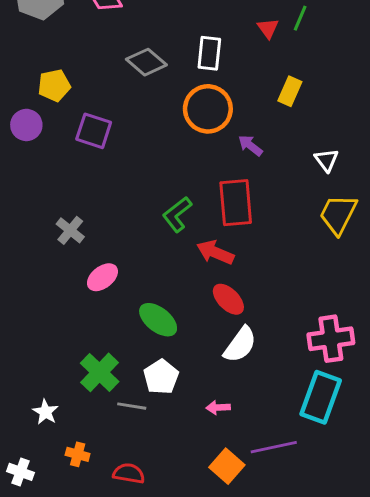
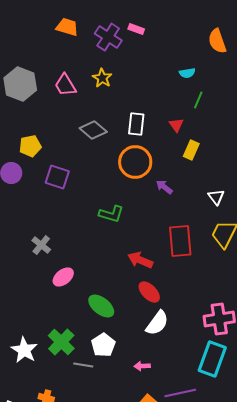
red triangle: (268, 28) -> (176, 125), moved
red rectangle: (236, 203) -> (180, 241), moved
green L-shape: (177, 214) -> (111, 214), moved, turned -125
white star: (45, 412) -> (24, 350), moved, size x1.5

